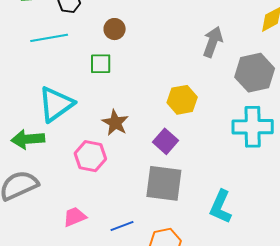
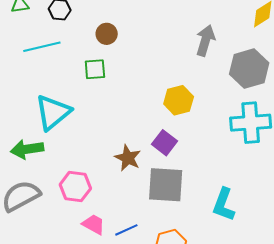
brown star: (115, 123) -> (128, 158), moved
pink hexagon: (90, 156) -> (75, 186), moved
pink trapezoid: (75, 217) -> (94, 224), moved, turned 55

